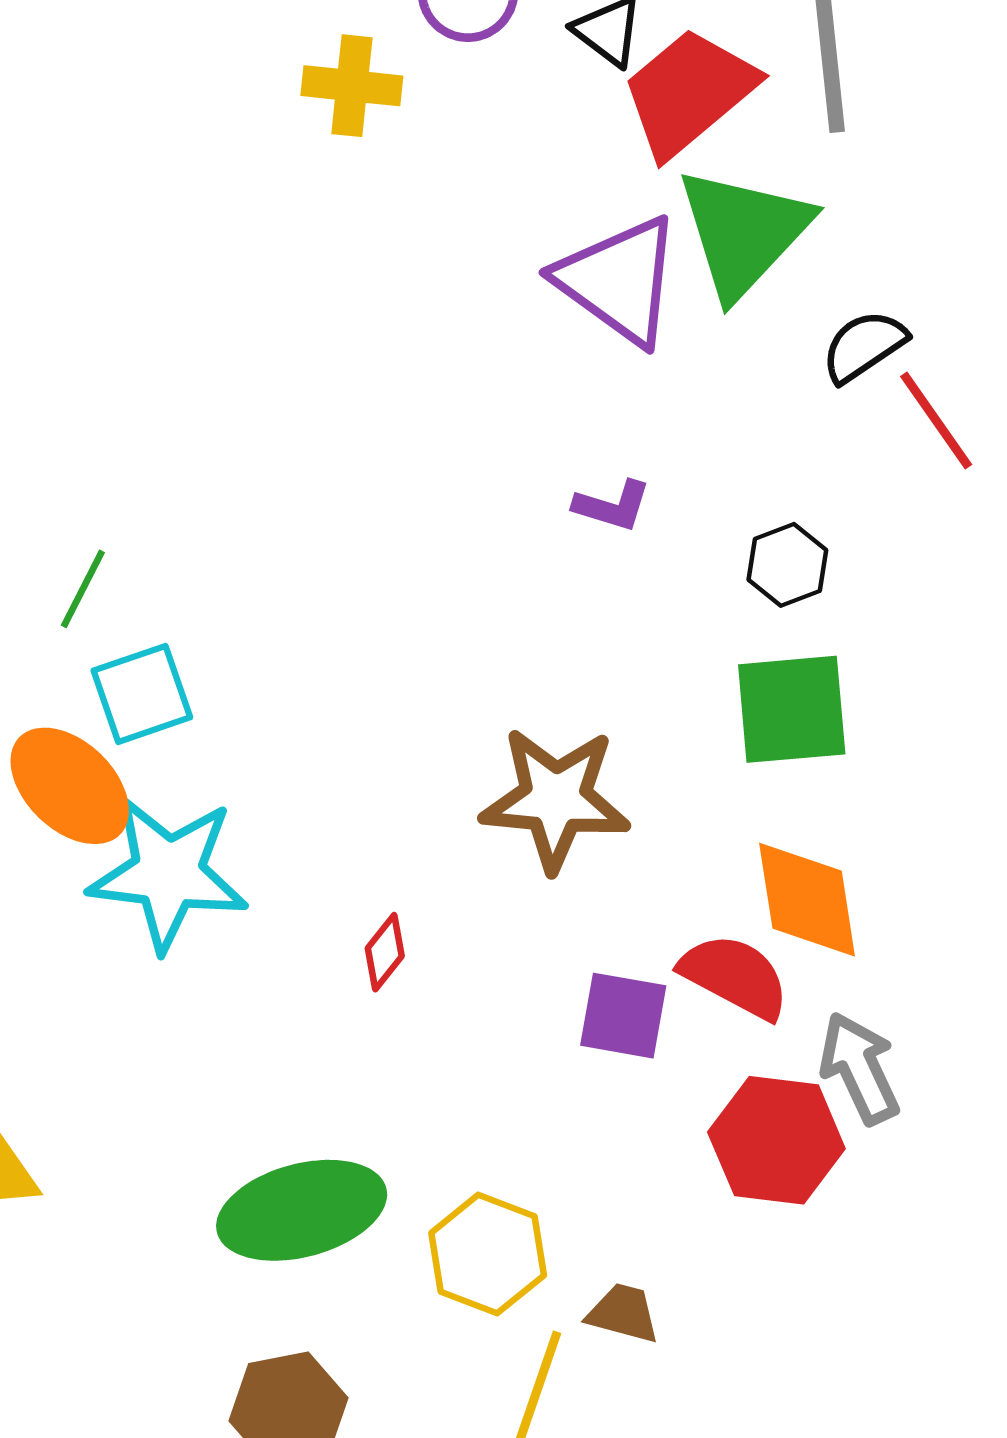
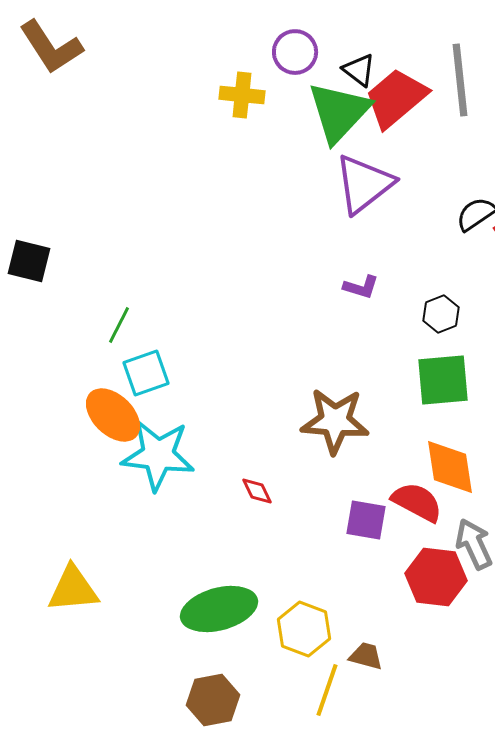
green triangle: (744, 232) -> (339, 112), moved
purple triangle: (619, 280) -> (364, 184), turned 46
red diamond: (385, 952) -> (257, 491), turned -64

